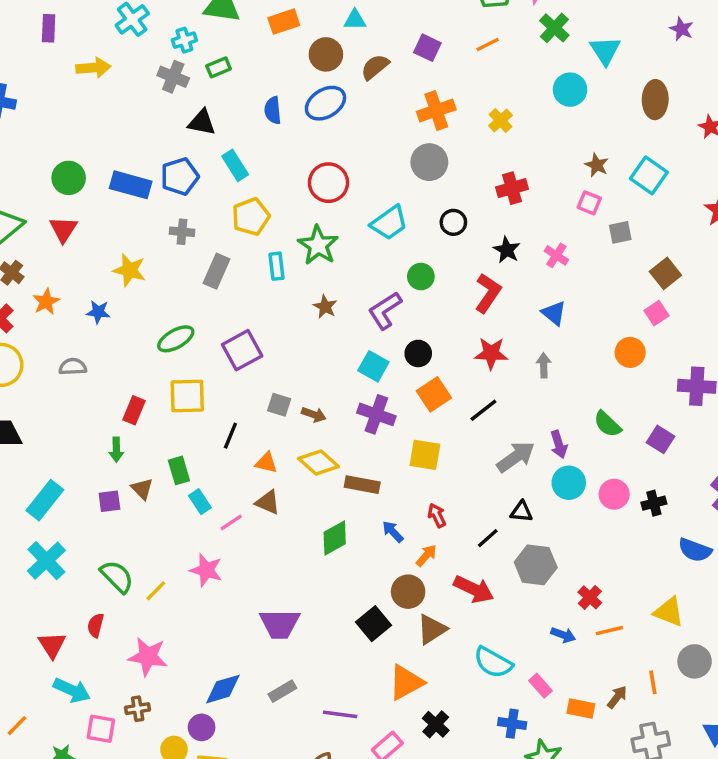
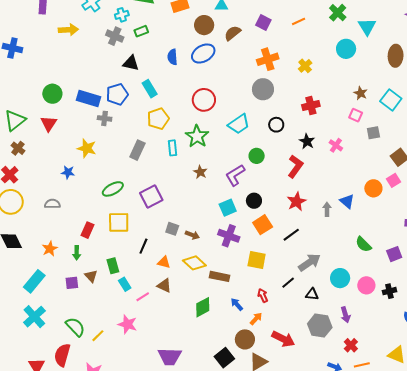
gray cross: (182, 232) -> (105, 118), moved
orange star: (46, 302) -> (50, 249), moved
blue triangle: (554, 313) -> (347, 201), moved
orange circle: (630, 352) -> (373, 188), moved
red star: (491, 353) -> (297, 202), turned -30
cyan square: (373, 366) -> (228, 208), turned 36
purple square: (660, 439) -> (394, 254), turned 35
purple arrow: (559, 444) -> (345, 315), moved
black line: (488, 538) -> (288, 283), moved
red semicircle: (96, 625) -> (62, 355), size x1.6

